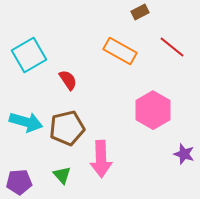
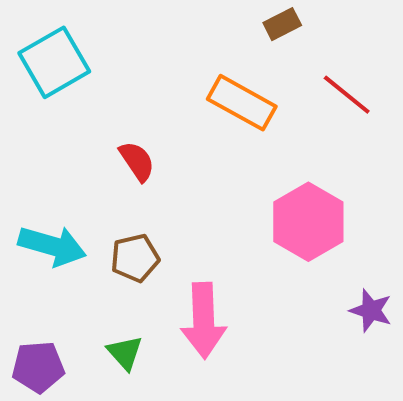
cyan square: (29, 55) -> (54, 62), moved
brown pentagon: (67, 128) -> (135, 258), size x0.7

